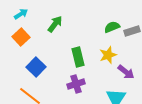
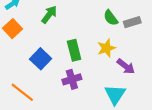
green semicircle: (112, 27) -> (111, 18), turned -105
blue square: (36, 67) -> (41, 59), moved

